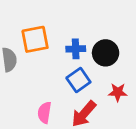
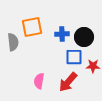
blue square: (78, 80) -> (74, 57), moved, turned 36

